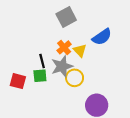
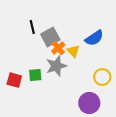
gray square: (66, 17) -> (50, 37), moved
black line: (42, 61) -> (32, 27), moved
yellow circle: (75, 78) -> (102, 77), moved

